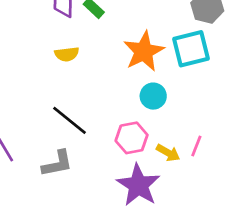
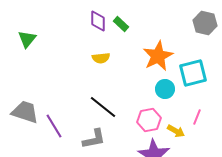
cyan square: (191, 49) -> (193, 73), moved
pink line: (196, 146) -> (197, 117), moved

